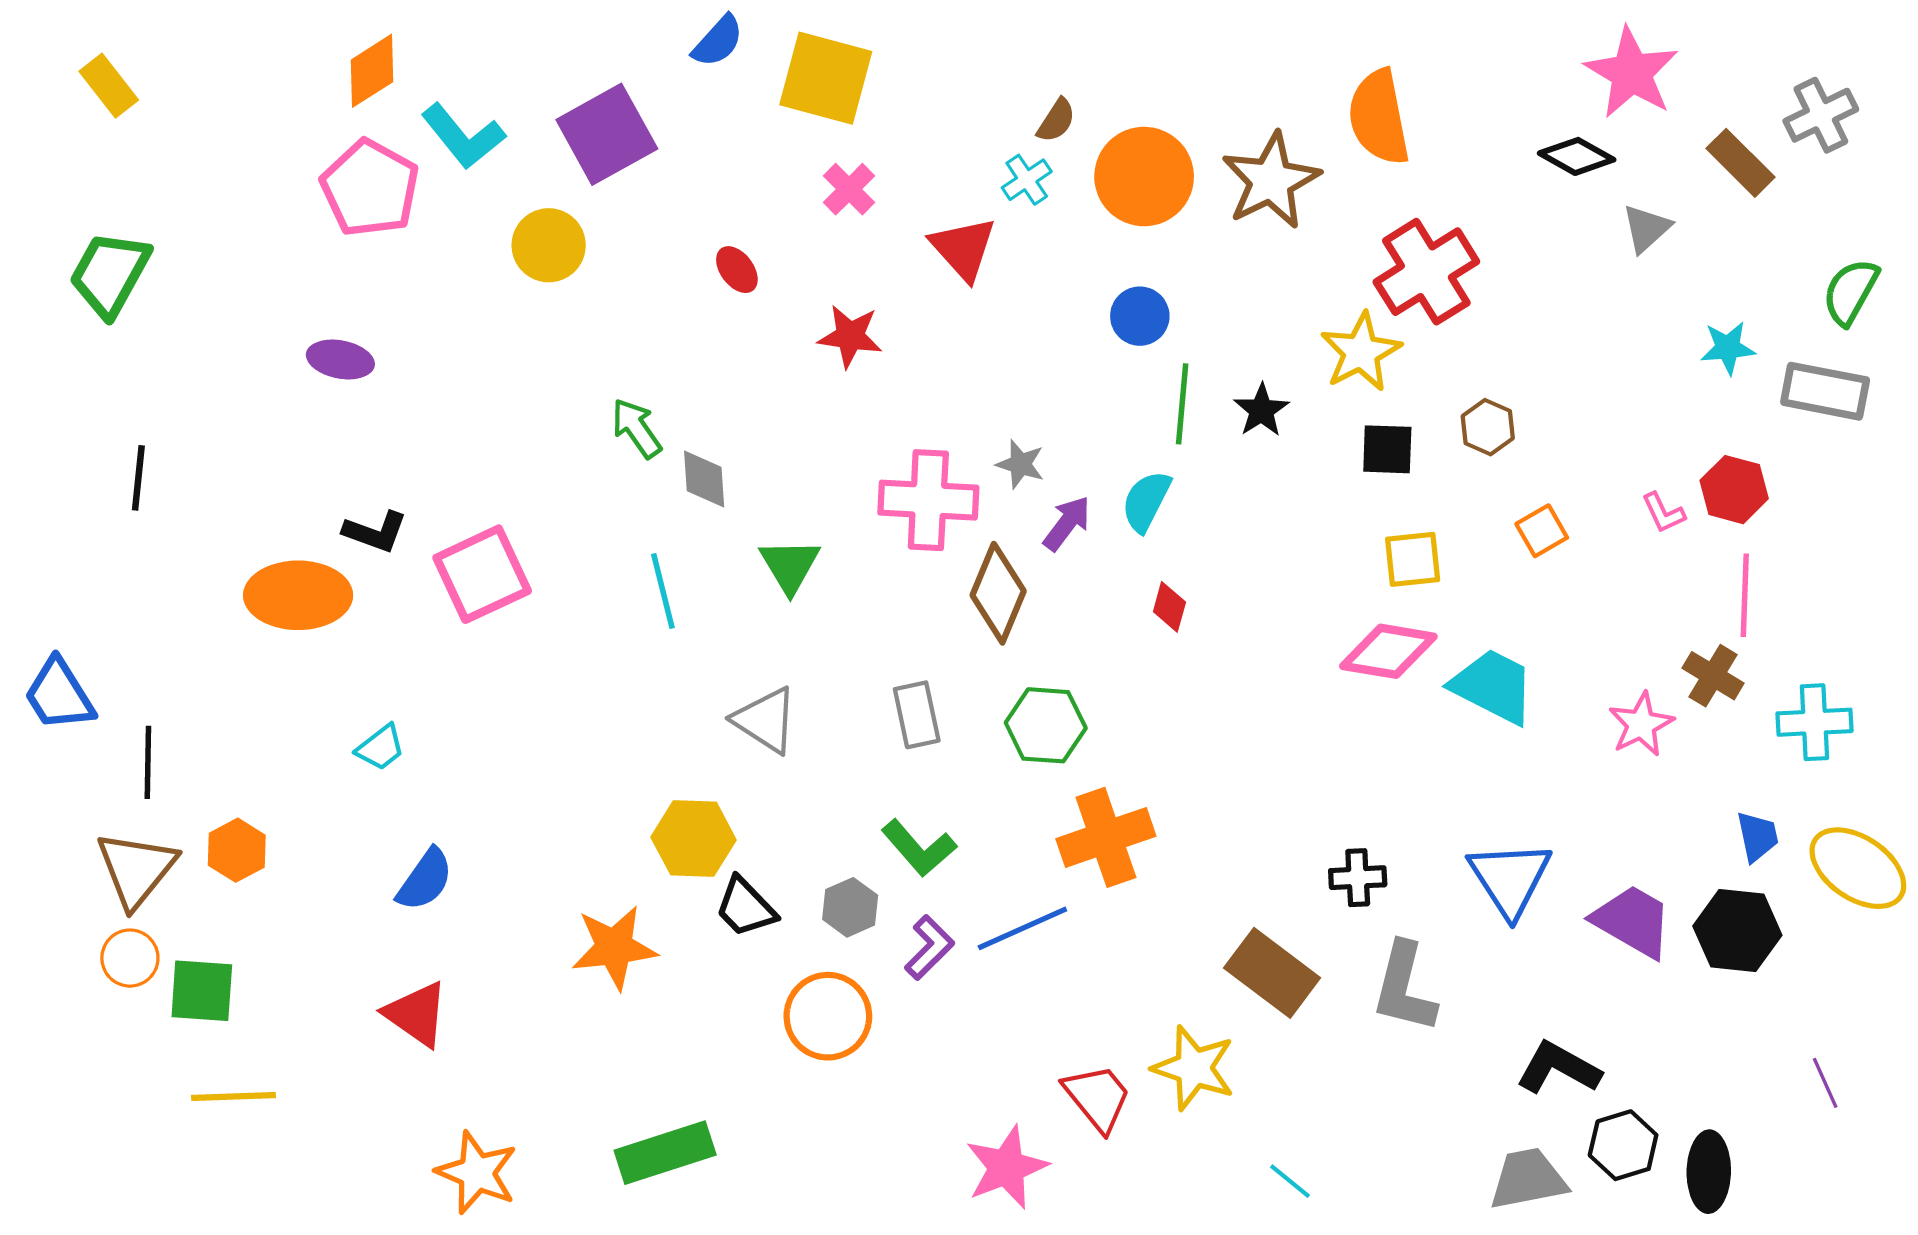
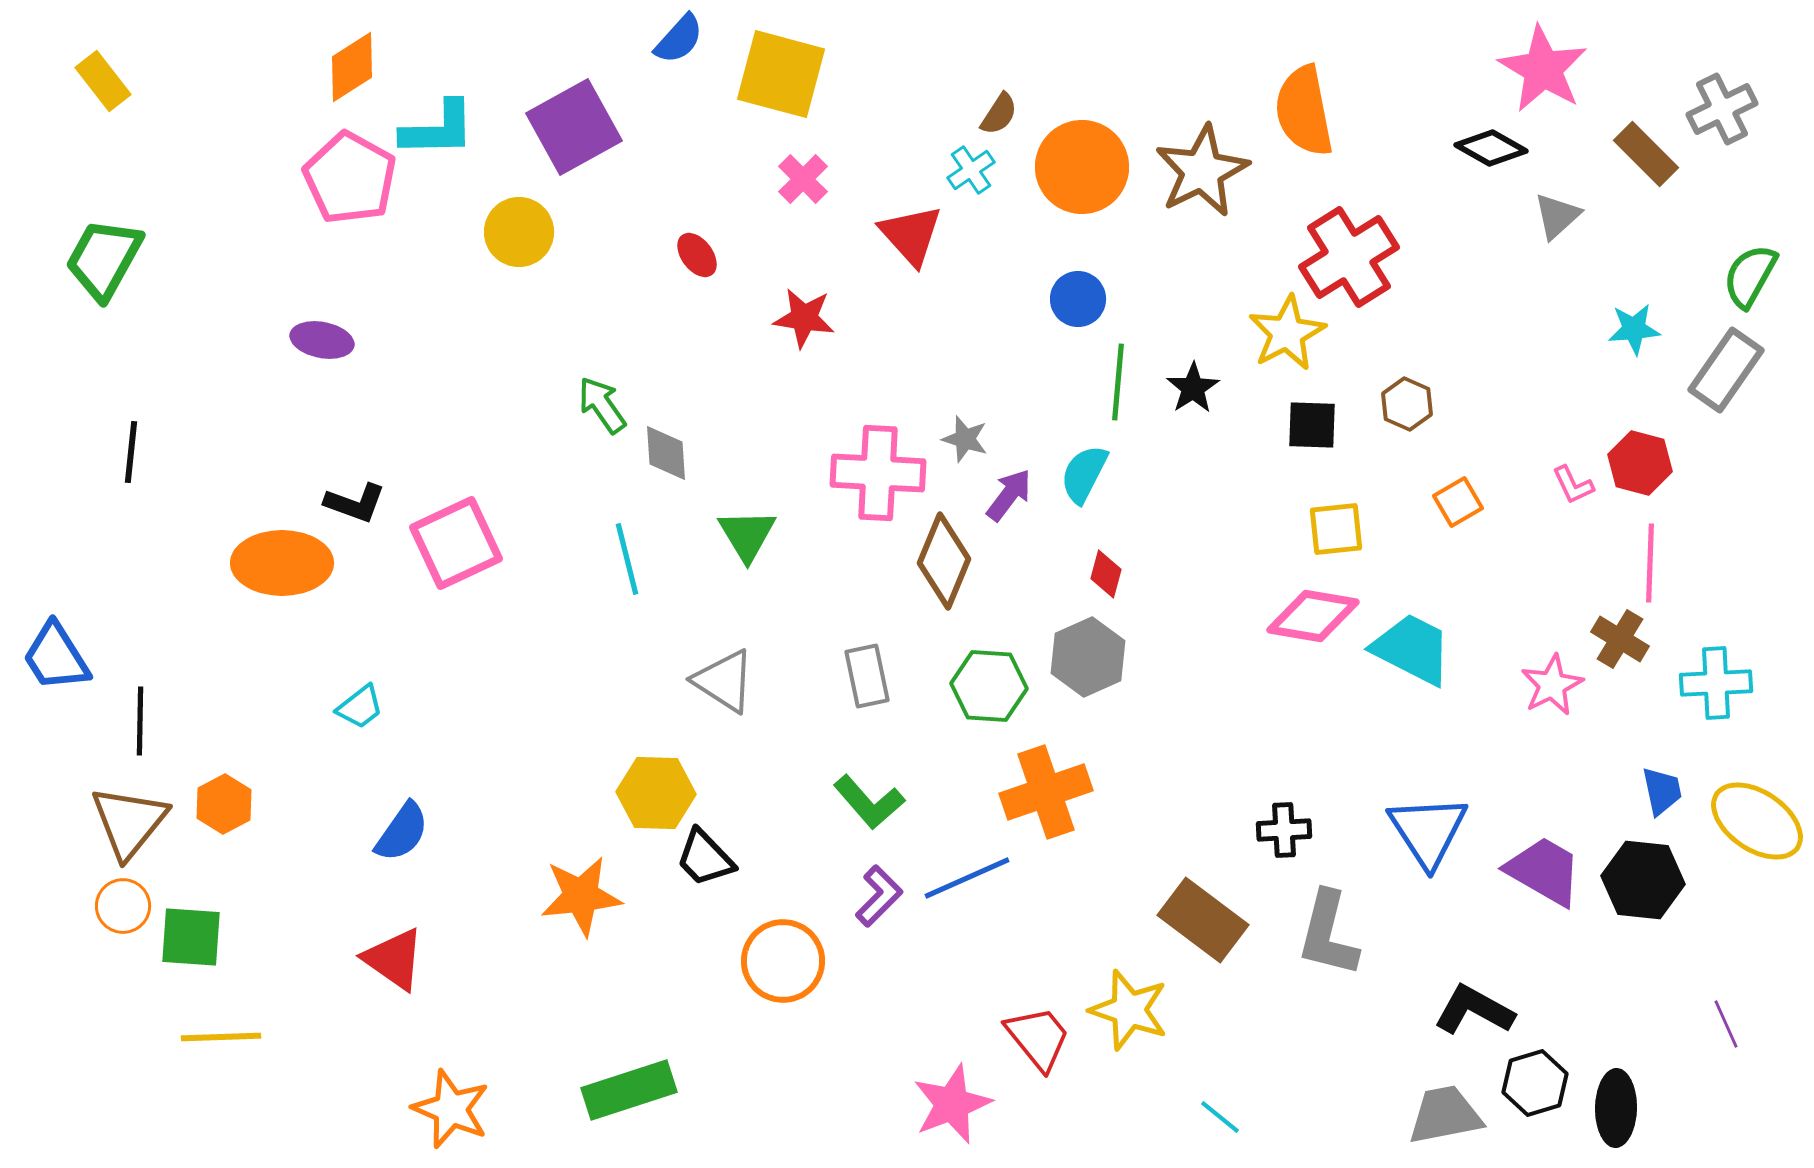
cyan L-shape: (463, 136) -> (438, 129), turned -52
gray rectangle: (1825, 391) -> (1726, 370), turned -66
gray hexagon: (850, 907) -> (1088, 657), moved, size x1.4

